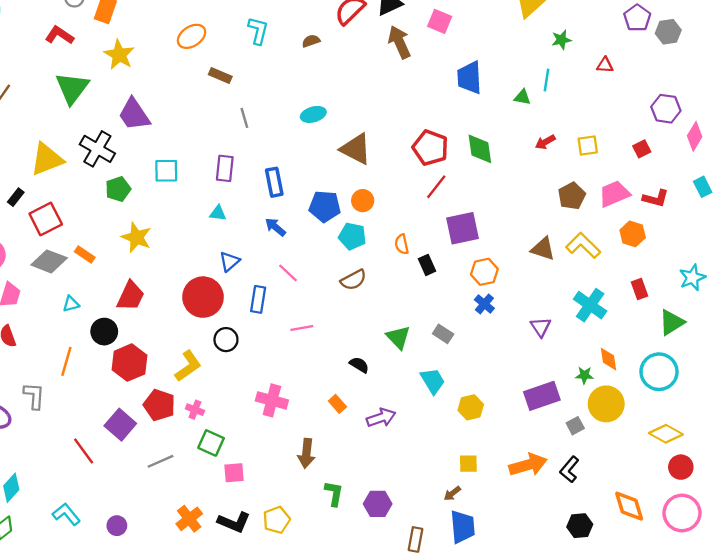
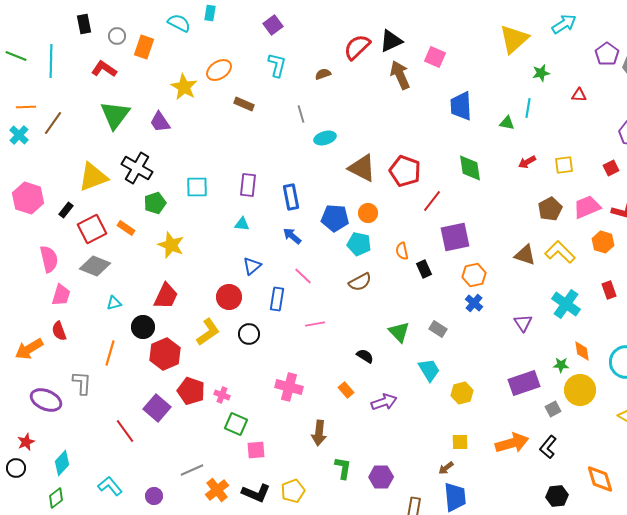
yellow star: (119, 55) -> (184, 87), moved
purple trapezoid: (134, 114) -> (160, 122), moved, size x0.7
gray line: (244, 118) -> (301, 114), moved
red pentagon: (430, 148) -> (405, 171), moved
orange rectangle: (85, 255) -> (126, 228), moved
red circle: (203, 297) -> (229, 297), size x0.7
yellow L-shape: (188, 366) -> (208, 332), moved
gray line: (161, 461) -> (192, 470), moved

